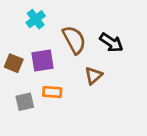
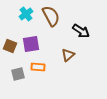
brown semicircle: (74, 40) -> (51, 16), moved

